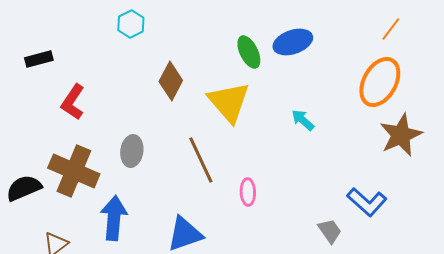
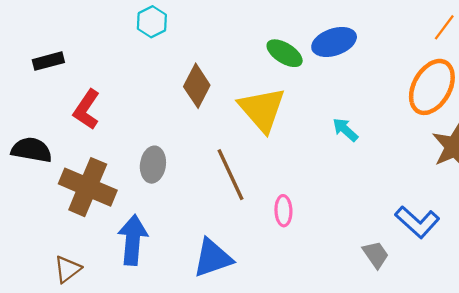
green ellipse: (249, 52) -> (285, 53), turned -32
black semicircle: (24, 188) -> (31, 150), moved, turned 33

